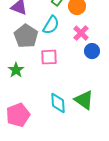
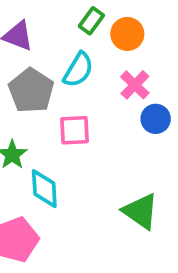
cyan diamond: (58, 103) -> (44, 189), moved

